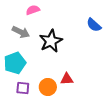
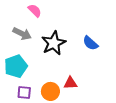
pink semicircle: (33, 10) -> (35, 11), turned 64
blue semicircle: (94, 25) -> (90, 43), moved

